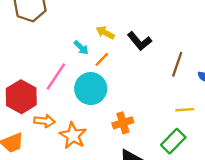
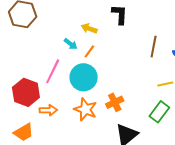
black L-shape: (140, 41) -> (120, 14), moved, turned -130
orange star: (73, 136) -> (85, 109), moved

